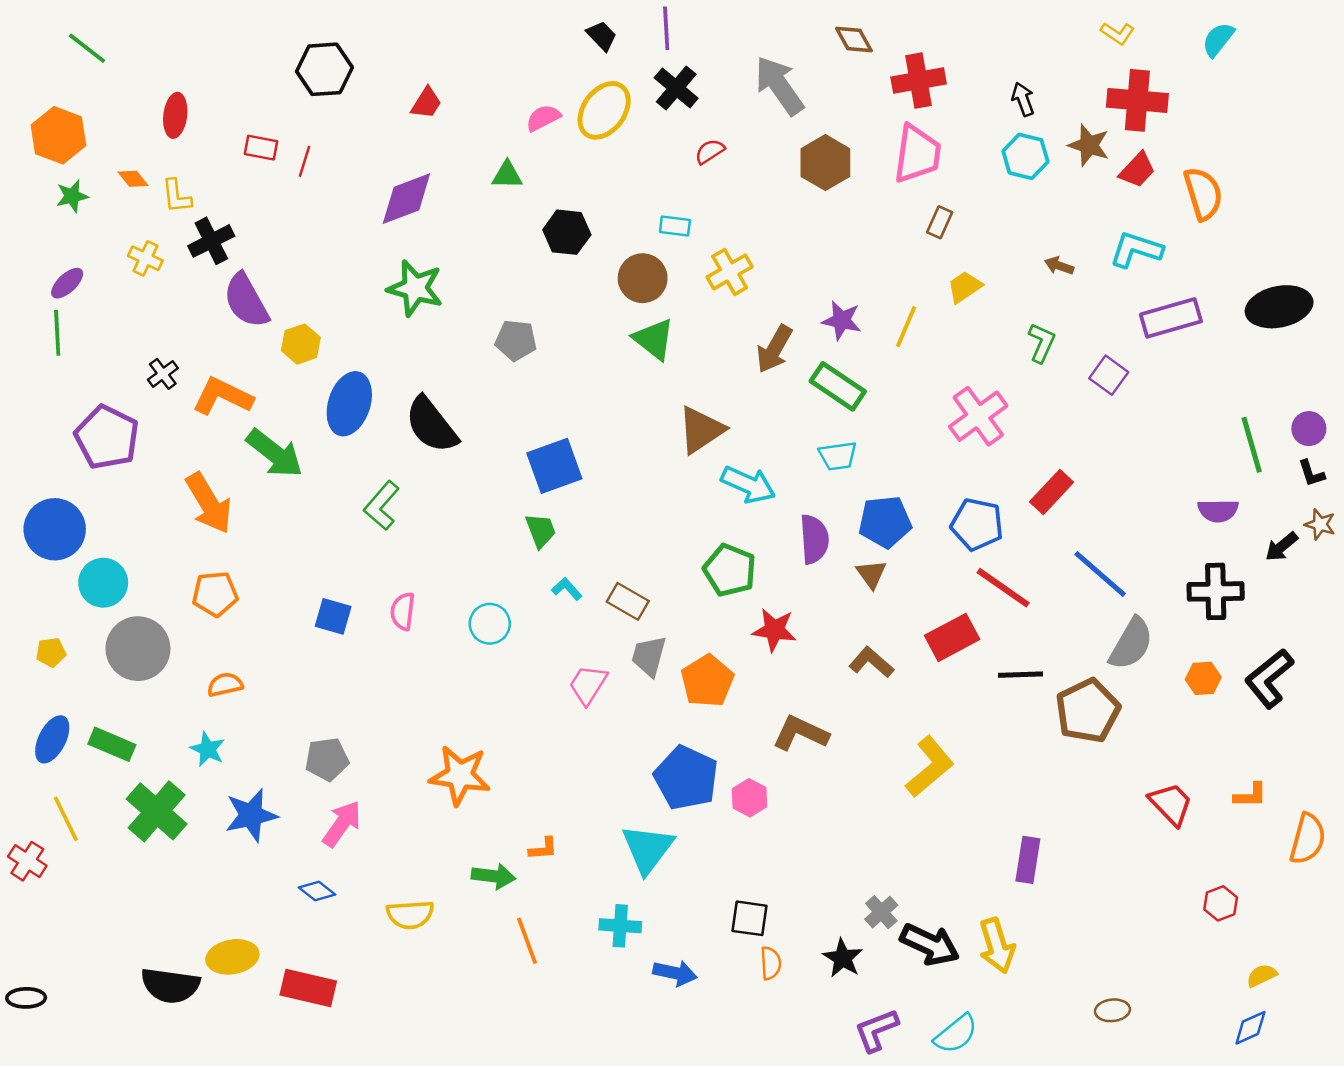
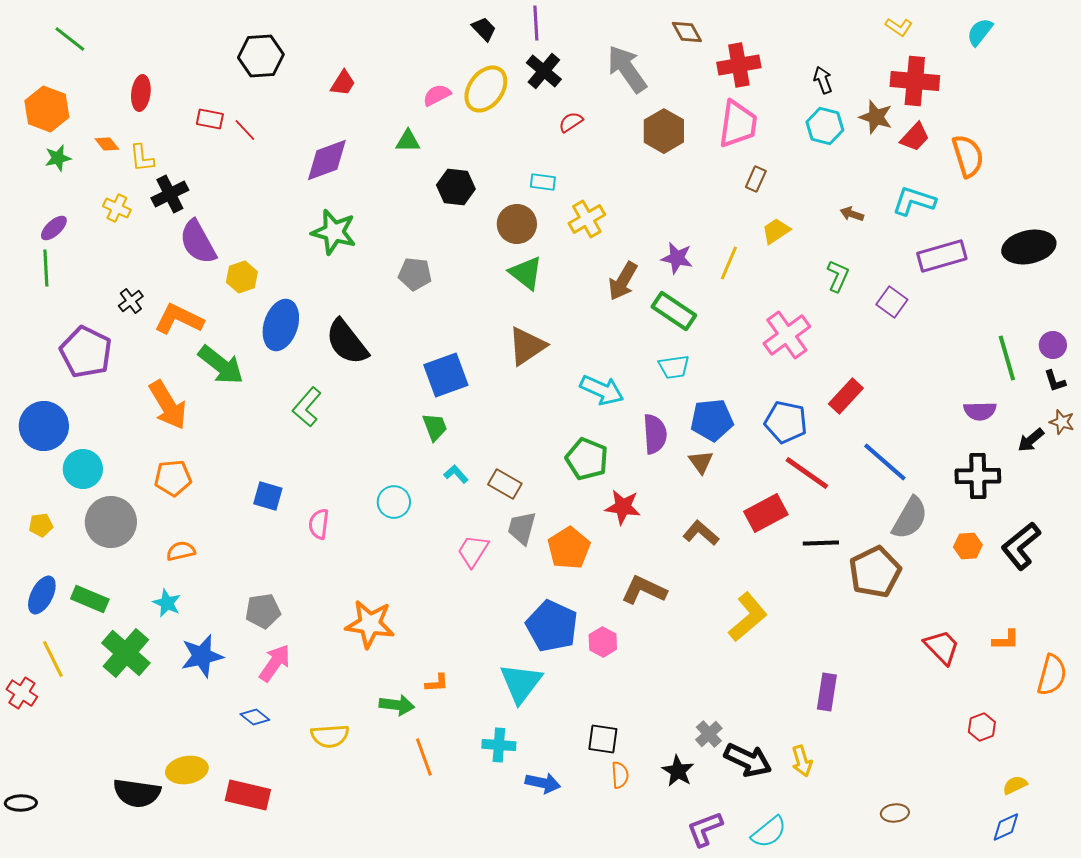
red line: (305, 161) -> (245, 130), turned -60
brown triangle: (701, 430) -> (527, 346), moved
pink semicircle: (403, 611) -> (319, 524), moved
yellow arrow: (997, 946) -> (802, 761), size x0.7

